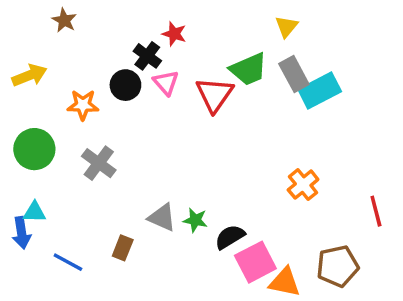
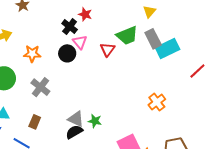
black circle: (125, 85) -> (67, 53), moved
red triangle: (215, 95) -> (107, 49), size x0.7
red line: (376, 211) -> (197, 71), moved, turned 60
black semicircle: (230, 237) -> (74, 132), moved
brown rectangle: (123, 248) -> (35, 122), moved

